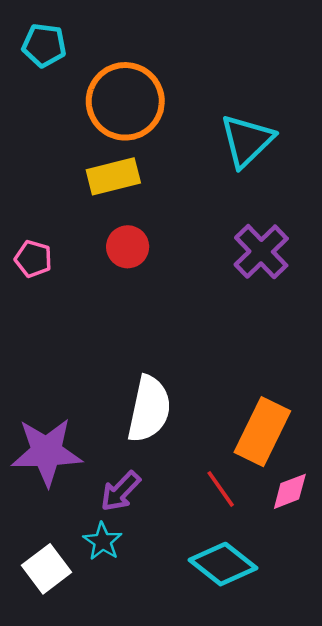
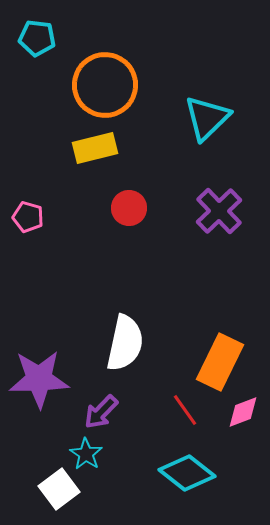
red circle: (128, 247) -> (129, 208), moved
white square: (47, 569) -> (59, 489), moved

